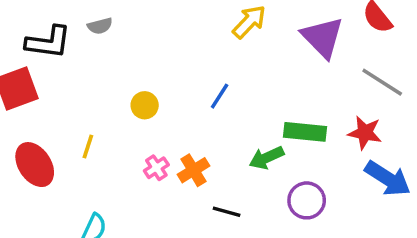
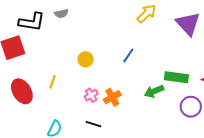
purple circle: (307, 200) -> (191, 107), moved
black line: (227, 212) -> (93, 124), moved

